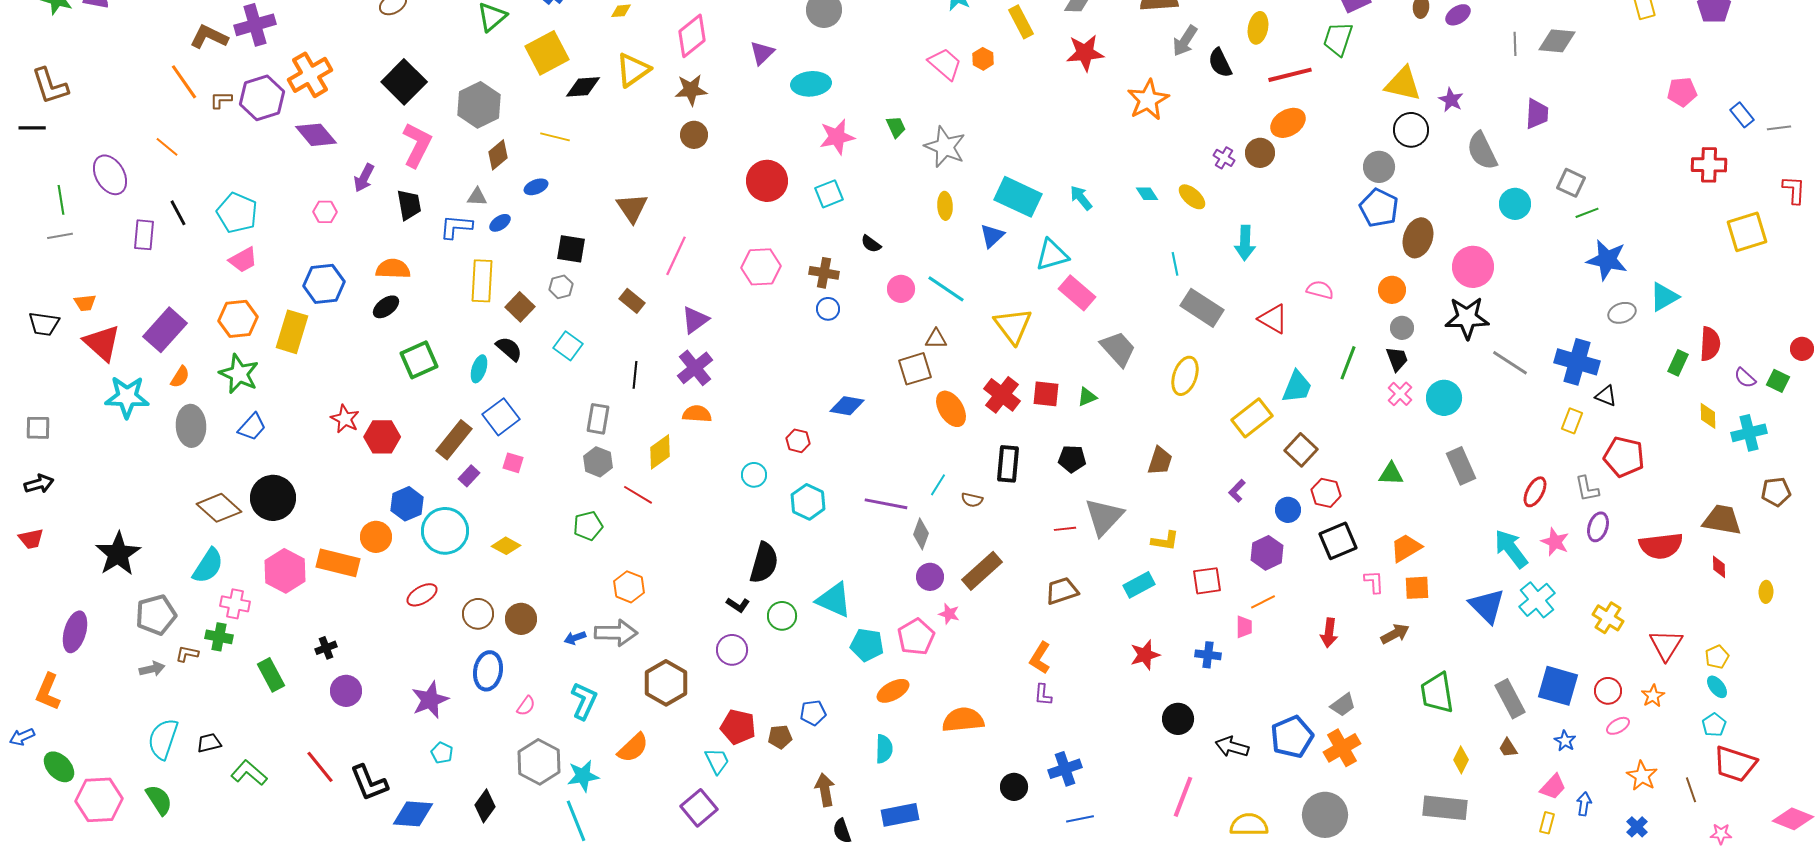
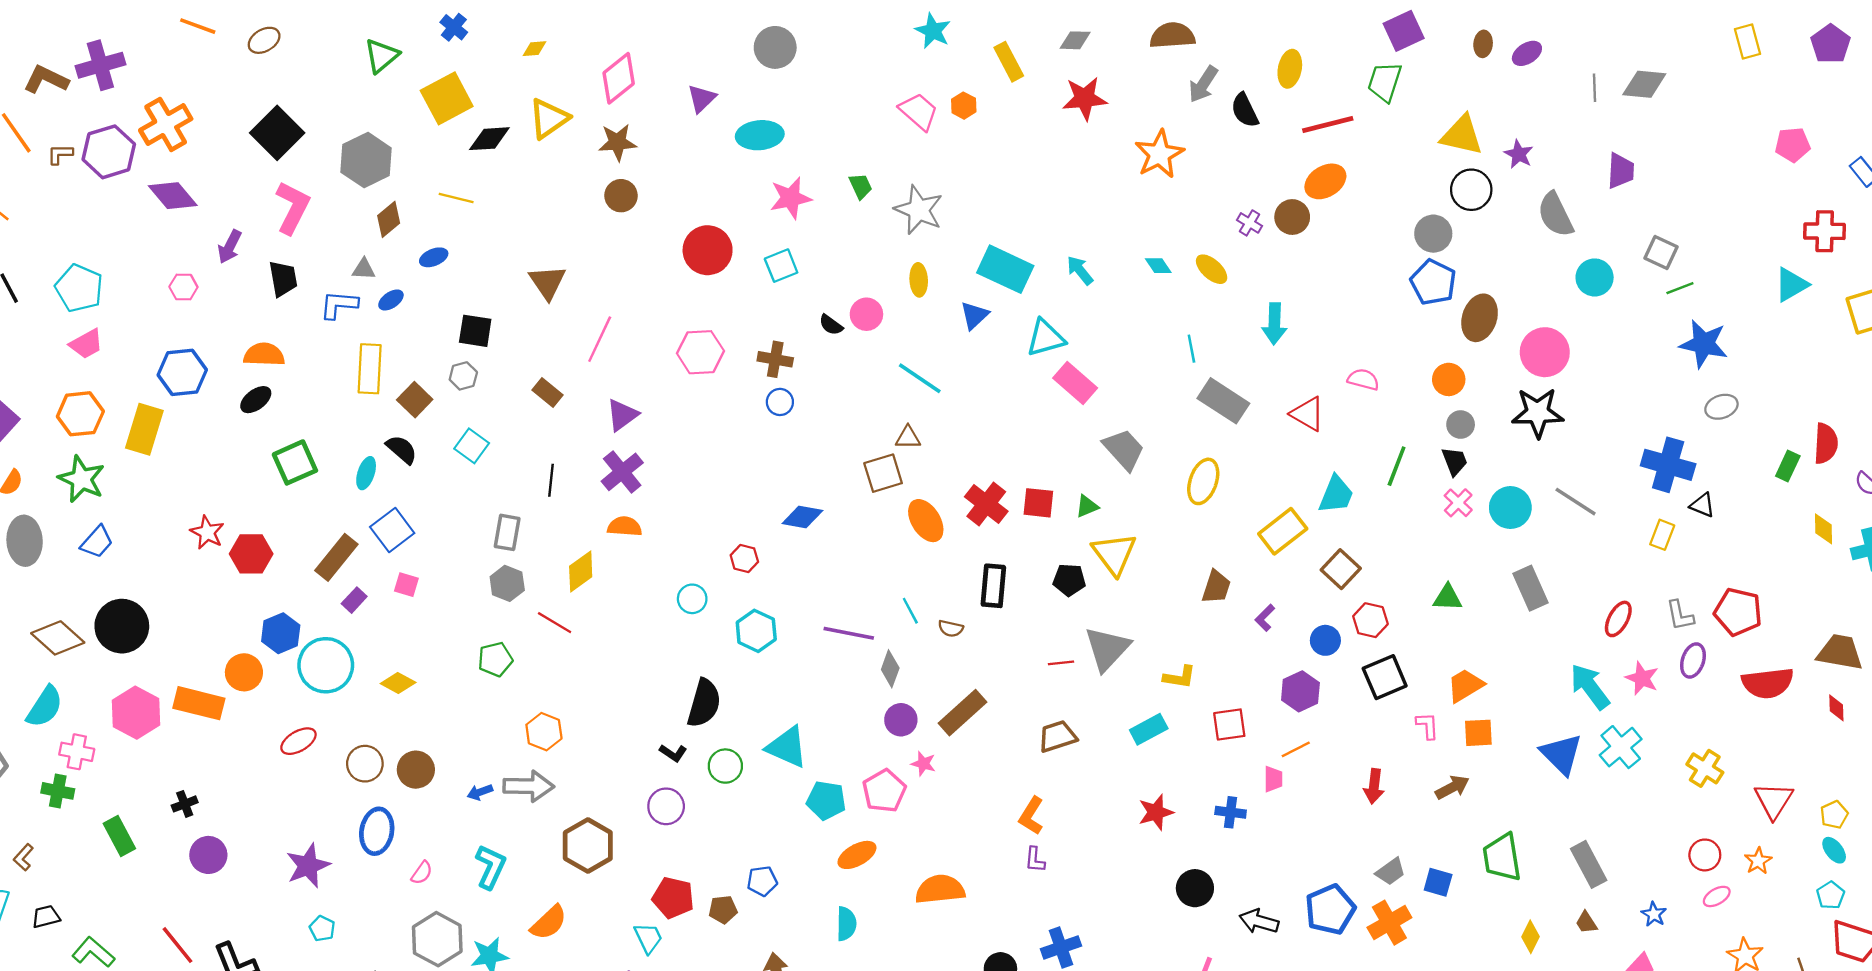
pink circle: (901, 289) -> (866, 314), moved
cyan triangle: (1664, 297) -> (1791, 285), moved
yellow triangle: (1013, 326) -> (1114, 554), moved
gray line: (1510, 363) -> (1576, 502), moved
red pentagon: (1624, 457) -> (1738, 612), moved
brown trapezoid: (1160, 461) -> (1216, 587), moved
cyan line: (938, 485) -> (910, 611), turned -60
brown L-shape: (187, 654) -> (23, 857), moved, turned -60
blue square: (1558, 686) -> (1438, 882), moved, size x0.6

